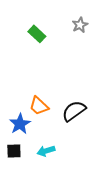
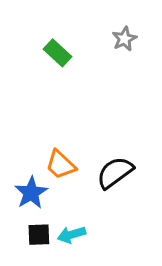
black square: (14, 151) -> (39, 235), moved

